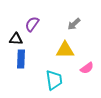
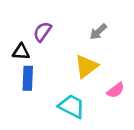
yellow triangle: (65, 50) -> (86, 66), turned -36
cyan trapezoid: (54, 80) -> (72, 106), turned -55

